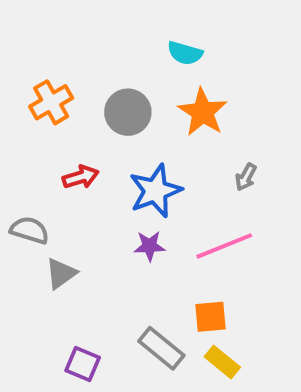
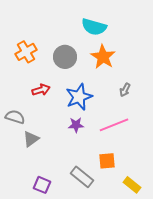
cyan semicircle: (185, 53) -> (94, 27), size x1.4
yellow rectangle: (222, 362) -> (132, 185), moved

